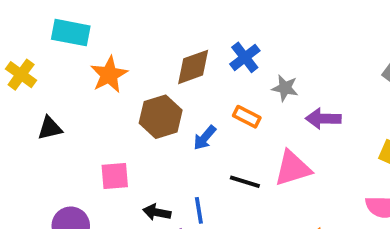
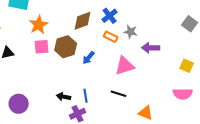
orange rectangle: (247, 117) -> (111, 37), moved
pink triangle: (293, 168) -> (125, 66), moved
pink square: (115, 176) -> (42, 47), moved
black line: (245, 182) -> (119, 94), moved

